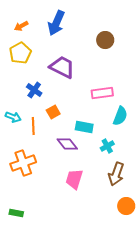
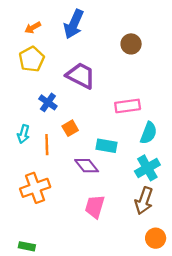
cyan arrow: (13, 117) -> (23, 134), turned 84
cyan cross: (107, 146) -> (147, 168), moved, size x1.5

